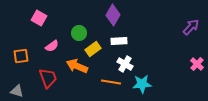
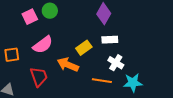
pink square: (39, 18) -> (30, 17), turned 35
green circle: (79, 33) -> (50, 11), moved
pink semicircle: (52, 46) -> (43, 45), size x1.5

